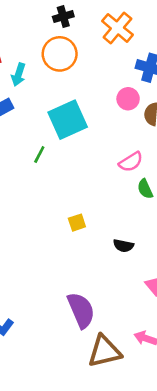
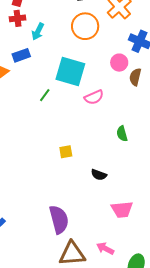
orange circle: (60, 54) -> (85, 26), moved
cyan square: (68, 120) -> (70, 72), turned 32
pink semicircle: (131, 162) -> (94, 97), moved

